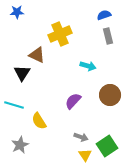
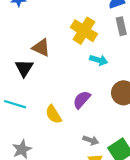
yellow cross: (60, 34) -> (84, 31), moved, turned -35
yellow semicircle: (39, 121) -> (53, 114), moved

